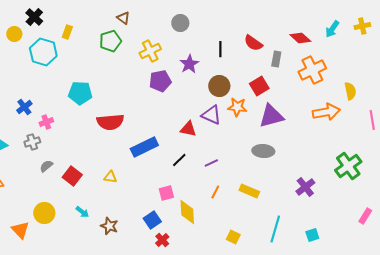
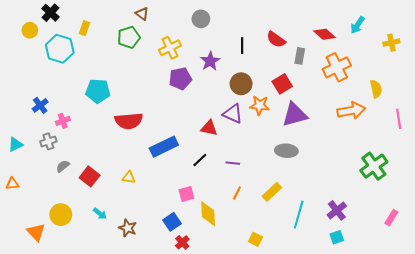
yellow cross: (362, 26) -> (391, 43), moved
purple line: (211, 163) -> (233, 163), turned 32
purple cross: (305, 187) -> (337, 210), moved
yellow rectangle: (249, 191) -> (272, 192), turned -66
cyan line: (275, 229) -> (299, 215), moved

